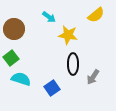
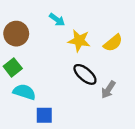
yellow semicircle: (96, 15) -> (113, 43), moved
black ellipse: (73, 64) -> (85, 74), turned -50
blue square: (52, 88) -> (44, 115), moved, turned 35

